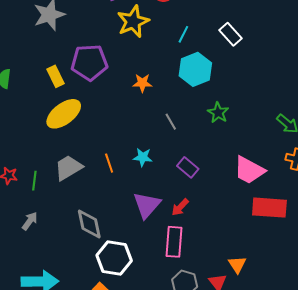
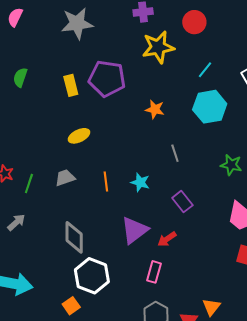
green star: (218, 113) -> (231, 165), moved, turned -30
yellow ellipse: (64, 114) -> (79, 136), moved, size x0.6
gray trapezoid: (68, 168) -> (65, 178), size x0.7
pink rectangle: (174, 242) -> (154, 272), size x0.7

